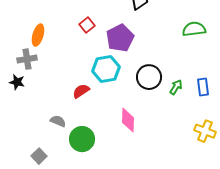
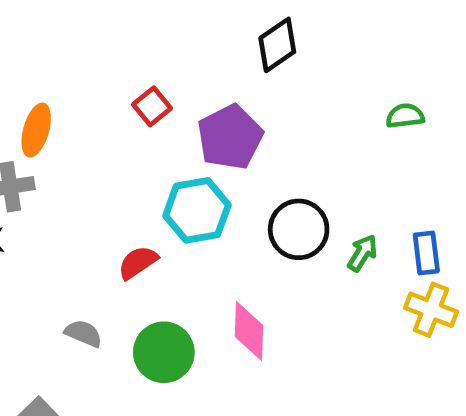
green semicircle: (194, 29) -> (405, 116), size x0.7
yellow cross: (205, 131) -> (431, 310), moved
green circle: (82, 139) -> (164, 352), moved

